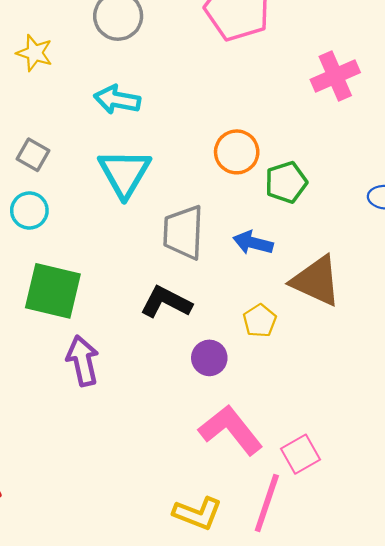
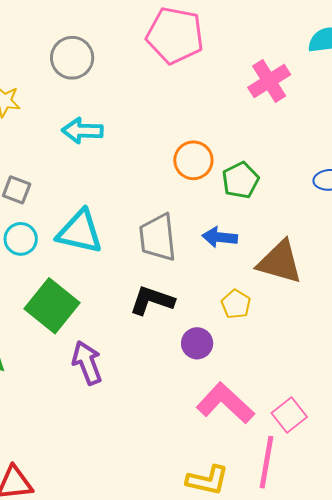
cyan triangle: (124, 173) -> (80, 232), moved, turned -39
green square: (53, 291) -> (52, 306), turned 34

